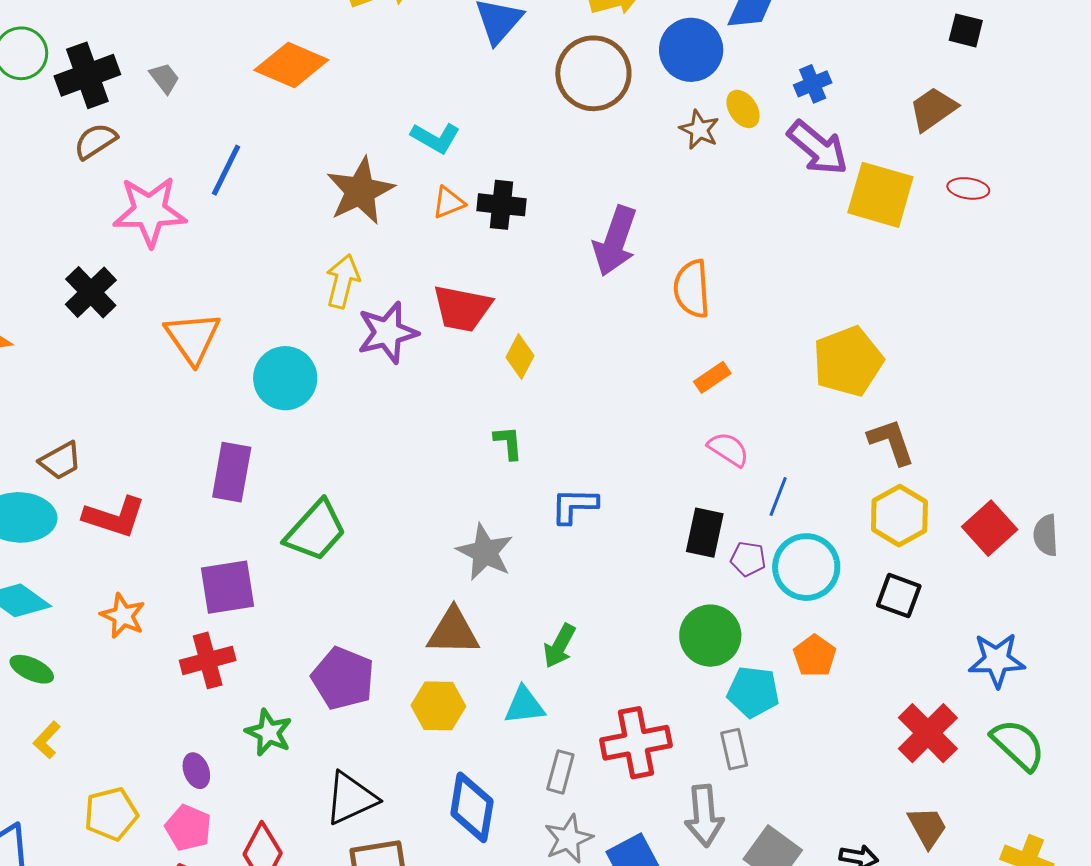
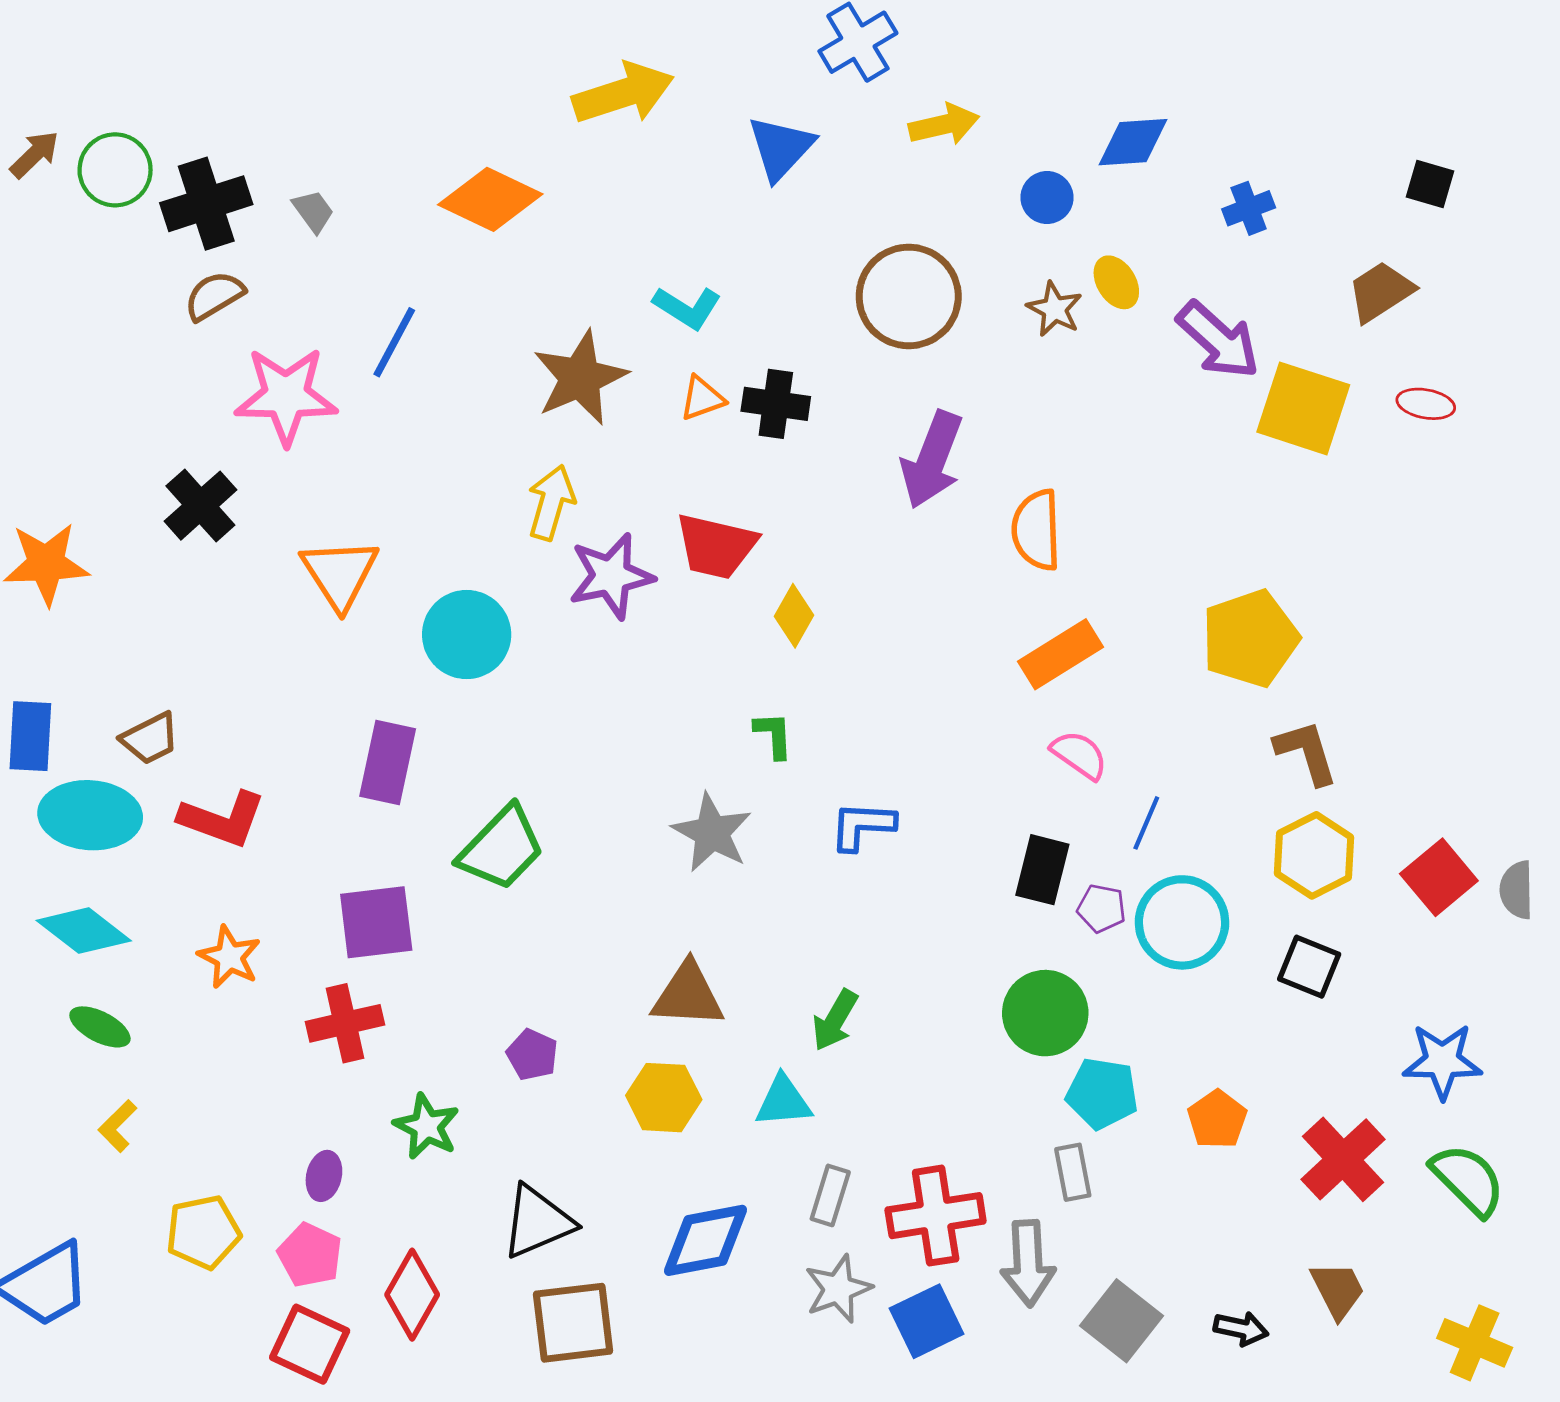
blue circle: (691, 50) -> (1047, 198), size x0.6
brown circle: (593, 73) -> (909, 296), moved
blue cross: (813, 84) -> (1249, 208), moved
orange rectangle: (712, 377) -> (1060, 654), size x1.6
gray star: (485, 552) -> (712, 833), moved
orange pentagon: (815, 656) -> (1217, 1119), moved
purple pentagon: (343, 678) -> (532, 1055), size x0.6
red cross: (636, 743) -> (936, 1216), moved
purple ellipse: (196, 771) -> (324, 1176), turned 32
blue diamond: (472, 807) -> (705, 1240), turned 68

